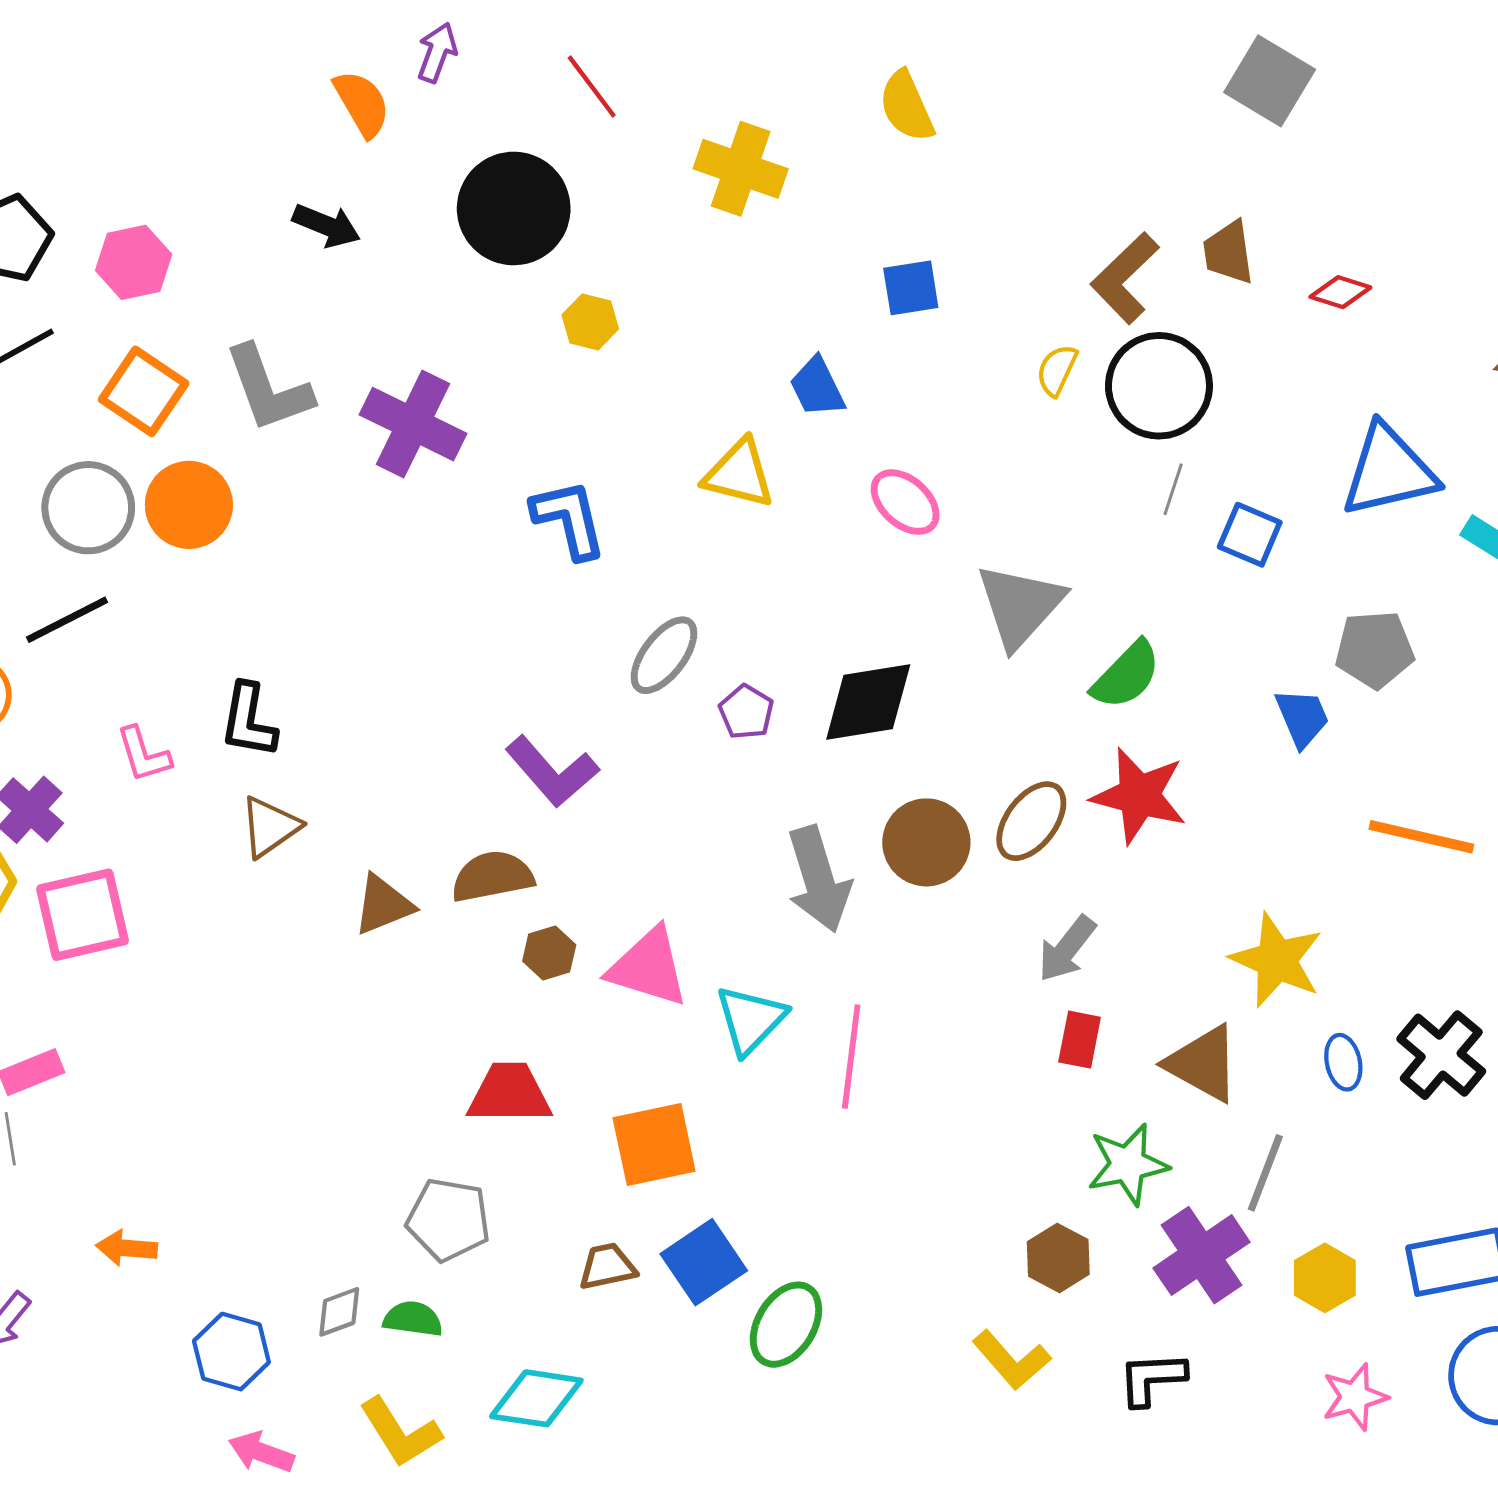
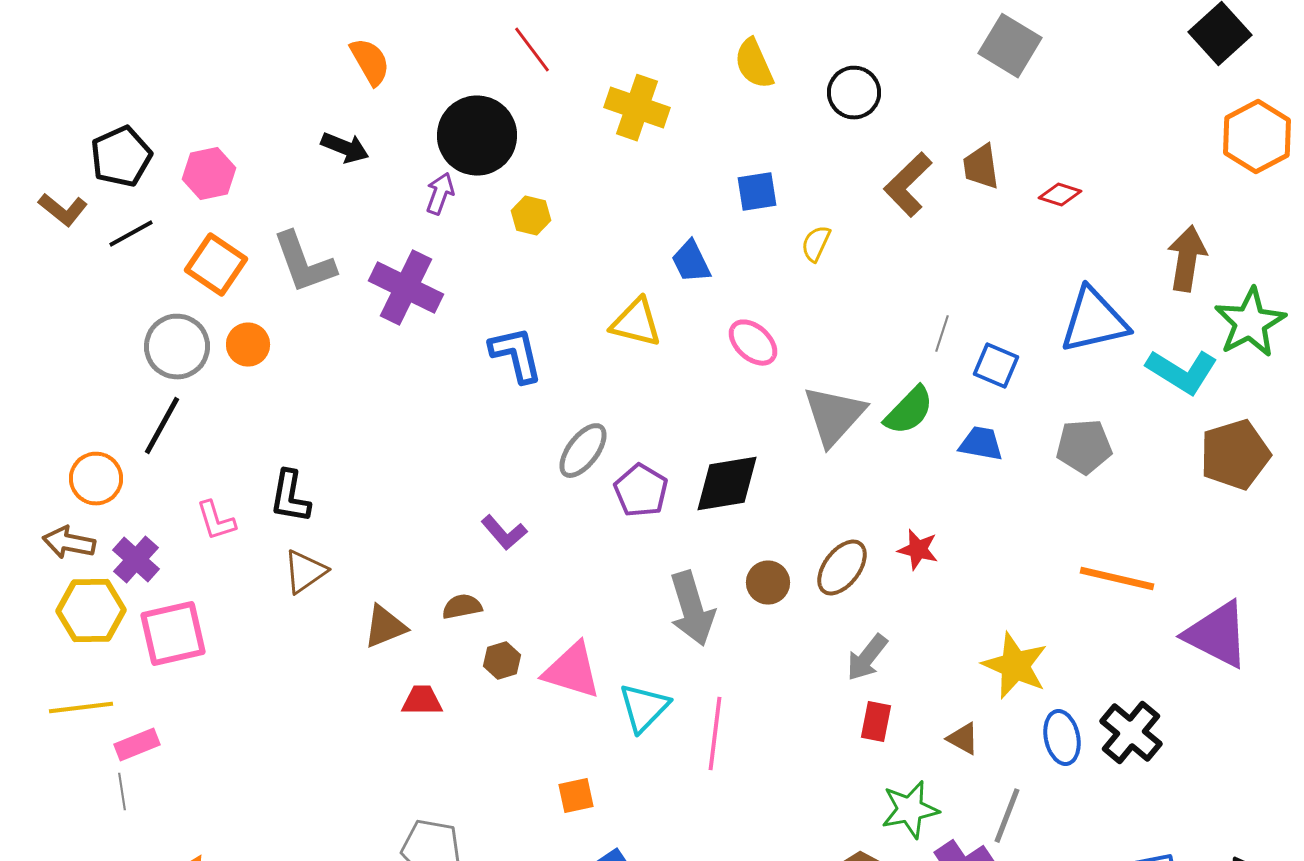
purple arrow: (437, 52) -> (440, 194), moved
yellow semicircle: (1057, 370) -> (816, 244), moved
black circle: (1159, 386) -> (854, 93), moved, size x0.7
orange circle: (189, 505) -> (248, 345), size x0.7
black line: (67, 620) -> (162, 426), turned -34
green semicircle: (1126, 675) -> (909, 411), moved
purple pentagon: (746, 712) -> (641, 491), size x1.4
blue trapezoid: (1302, 718) -> (981, 444), moved, turned -57
purple L-shape: (552, 772) -> (504, 533), size x0.7
red star: (1139, 796) -> (918, 550), size x0.6
brown circle: (926, 842) -> (768, 583), size x0.7
brown semicircle: (492, 876) -> (462, 607), size x0.7
blue ellipse: (1343, 1062) -> (1062, 738), size x1.4
brown triangle: (1203, 1064) -> (963, 739), size x0.6
red trapezoid: (509, 1093) -> (422, 701), moved, size x0.7
orange square: (654, 1144) -> (576, 796), size x0.6

